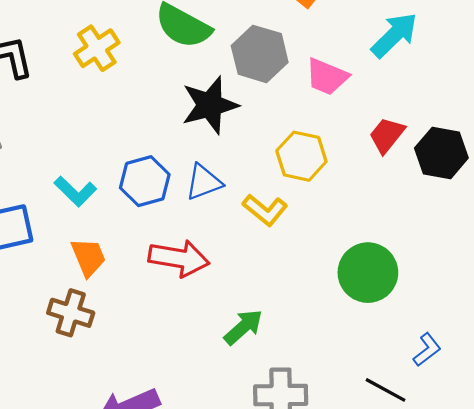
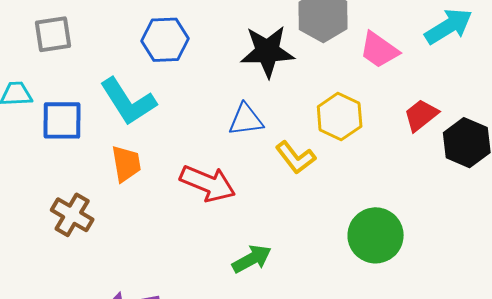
blue hexagon: (145, 181) -> (165, 40), moved
cyan L-shape: (75, 191) -> (128, 102), size x1.5
brown cross: (71, 313) -> (72, 215), moved

